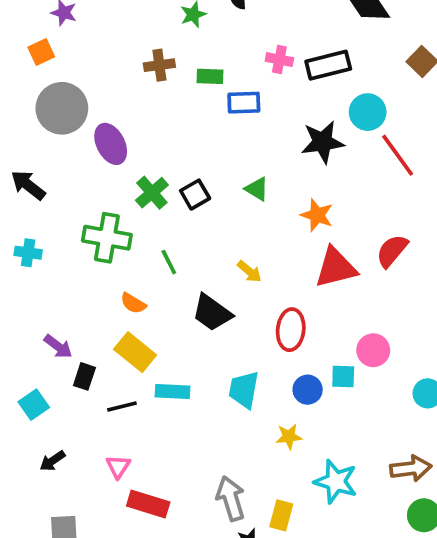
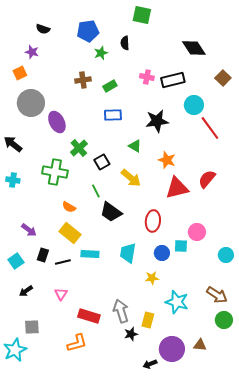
green rectangle: (210, 76) -> (110, 86), turned -32
blue rectangle: (244, 103) -> (113, 115), moved
black star: (323, 142) -> (157, 121), moved
black square: (195, 195) -> (102, 162), moved
green line: (169, 262) -> (96, 191), moved
yellow arrow: (249, 271) -> (131, 178), moved, size x1.5
black rectangle: (84, 376) -> (43, 255), moved
brown arrow: (411, 468) -> (217, 295), turned 40
red rectangle: (148, 504) -> (89, 316), moved

